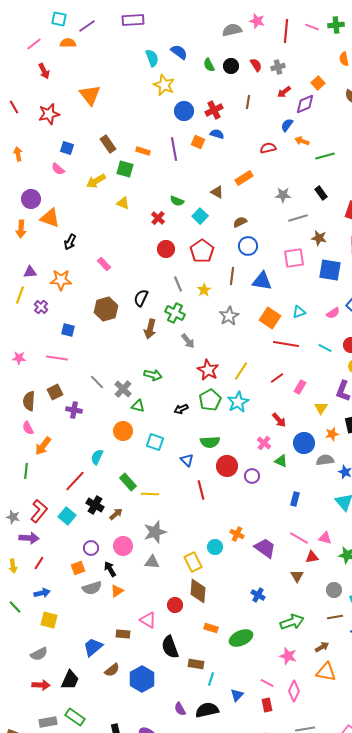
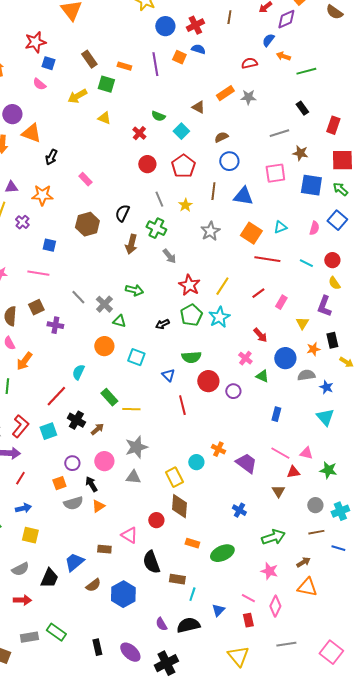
red star: (49, 114) -> (35, 42), moved
gray star: (283, 195) -> (248, 97), moved
pink semicircle: (333, 313) -> (314, 228), turned -40
cyan square: (67, 516) -> (48, 431), turned 30
black trapezoid: (70, 680) -> (49, 578), moved

